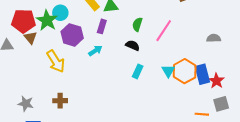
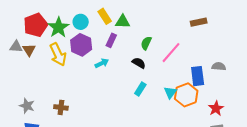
cyan circle: (60, 13) -> (81, 22), moved
red pentagon: (23, 21) -> (36, 25), turned -30
brown triangle: (30, 38) -> (29, 50), moved
yellow arrow: (56, 61) -> (58, 54), moved
blue rectangle: (202, 74) -> (198, 76), moved

